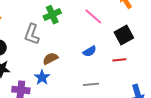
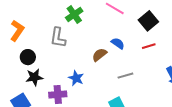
blue semicircle: (90, 51) -> (118, 43), turned -104
brown semicircle: (50, 59) -> (99, 55), moved

